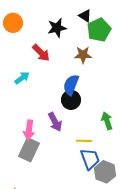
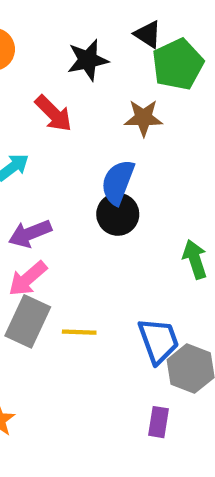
purple arrow: (55, 122) -> (30, 234), moved, turned 96
pink arrow: (29, 130) -> (28, 279), turned 42
yellow line: (84, 141) -> (79, 332), moved

